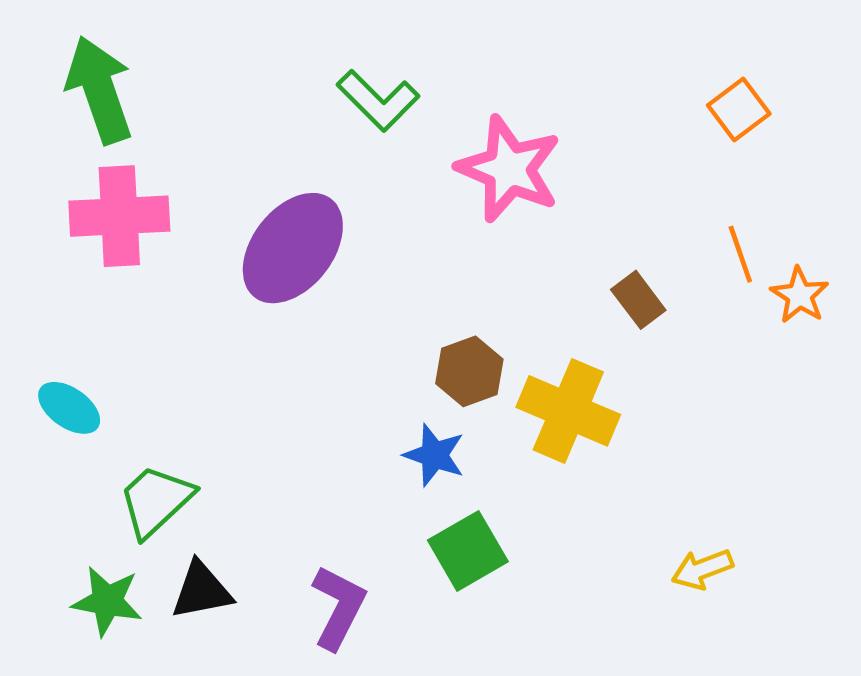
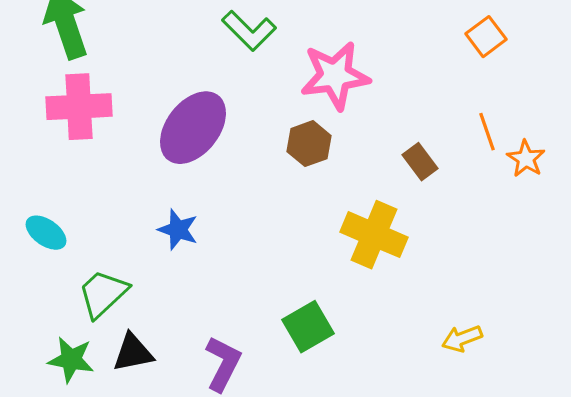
pink star: (509, 169) -> (335, 76), turned -30
brown hexagon: (469, 371) -> (309, 144), moved
blue star: (434, 455) -> (178, 230), moved

